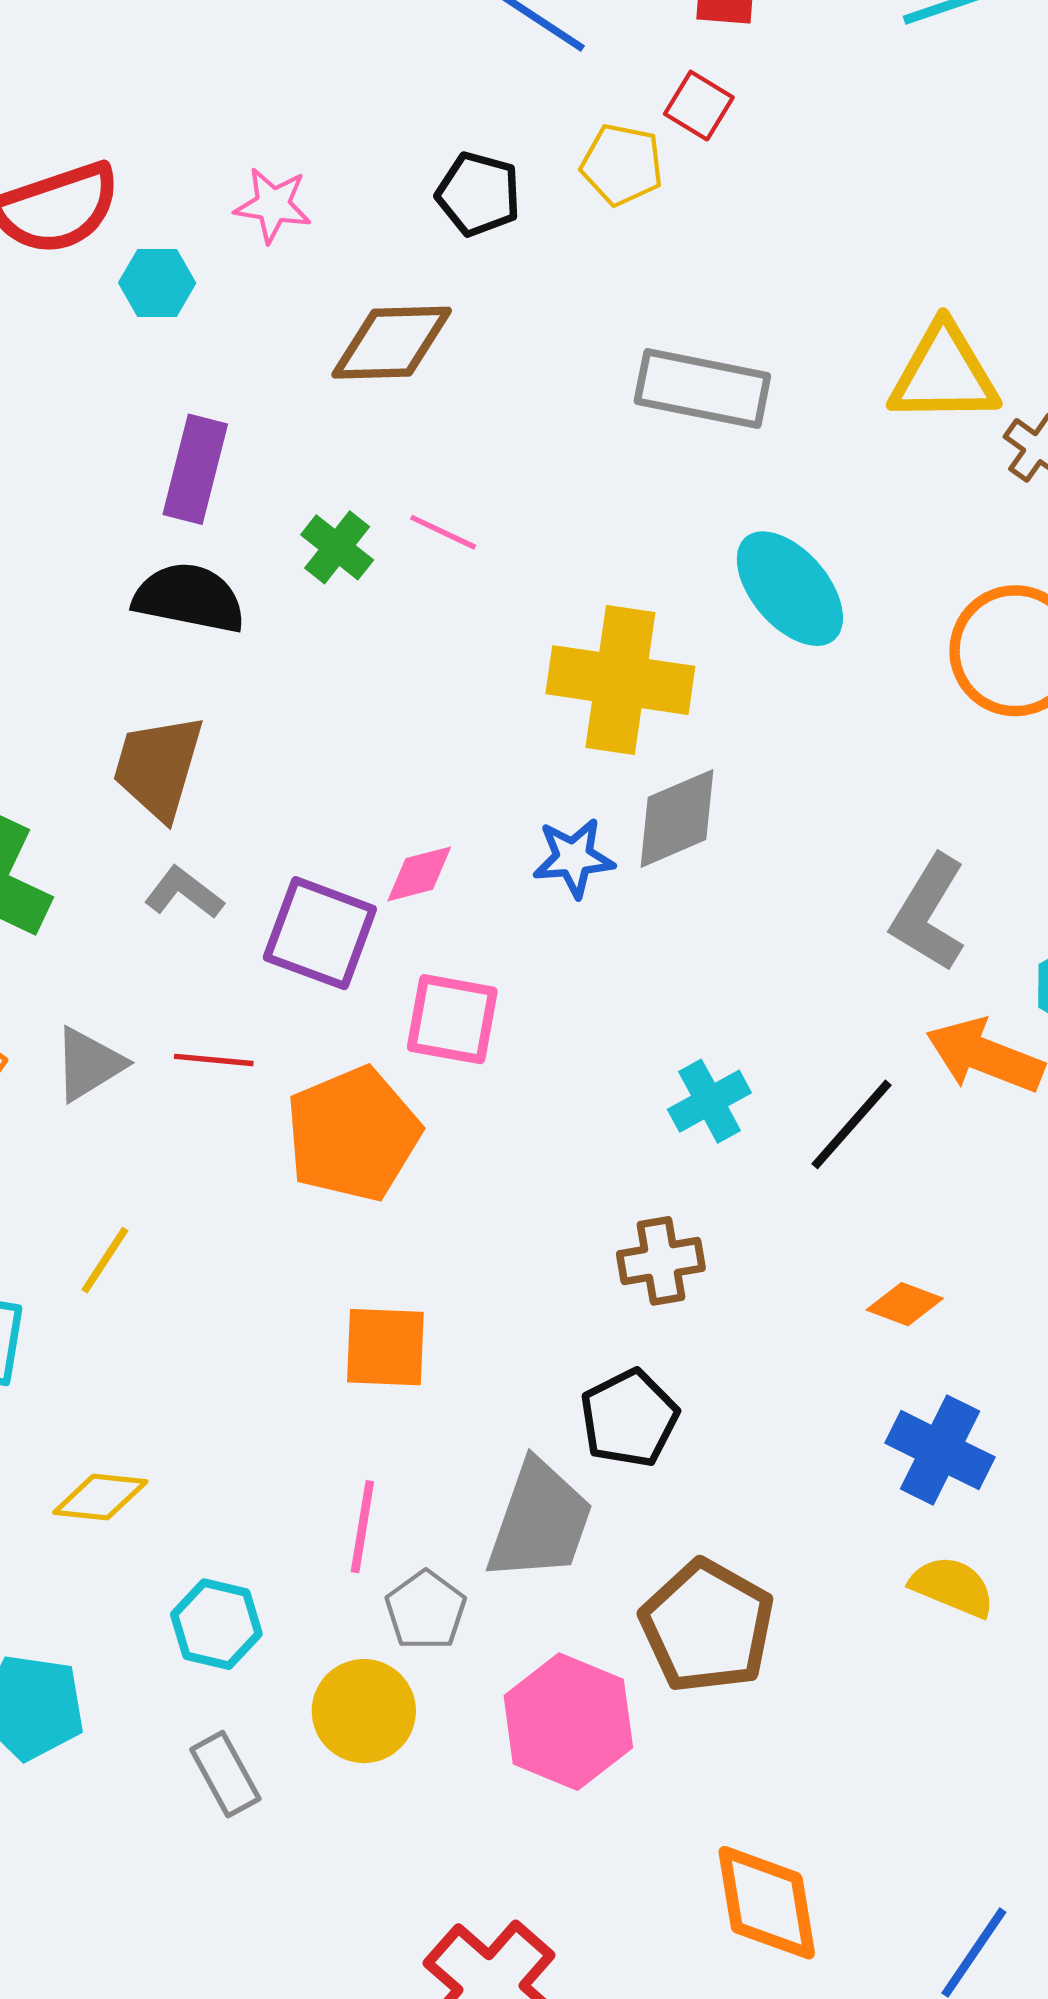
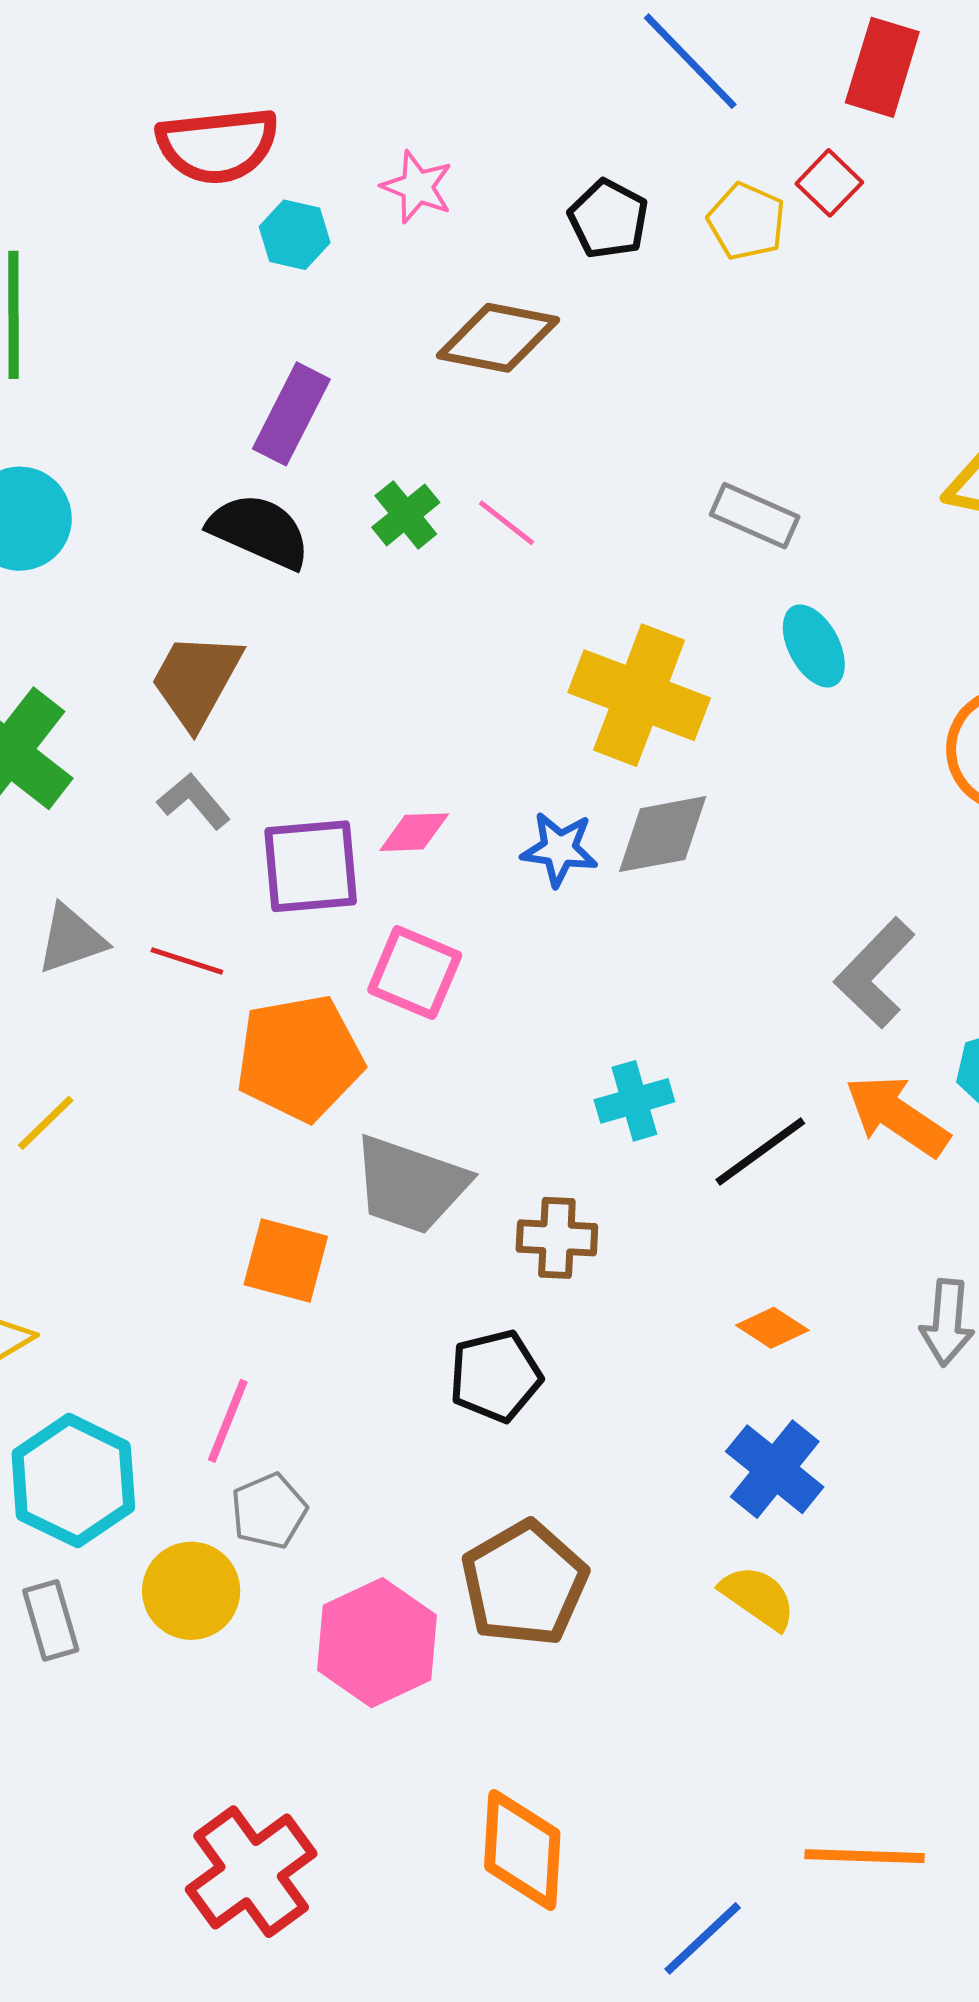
gray rectangle: (702, 388) -> (755, 516), moved, size x0.7
cyan ellipse: (790, 589) -> (814, 646), size x0.7
purple square: (320, 933) -> (311, 866), turned -38
gray trapezoid: (540, 1521) -> (410, 1185), moved, turned 77
cyan hexagon: (216, 1624) -> (73, 1481), size x1.5

